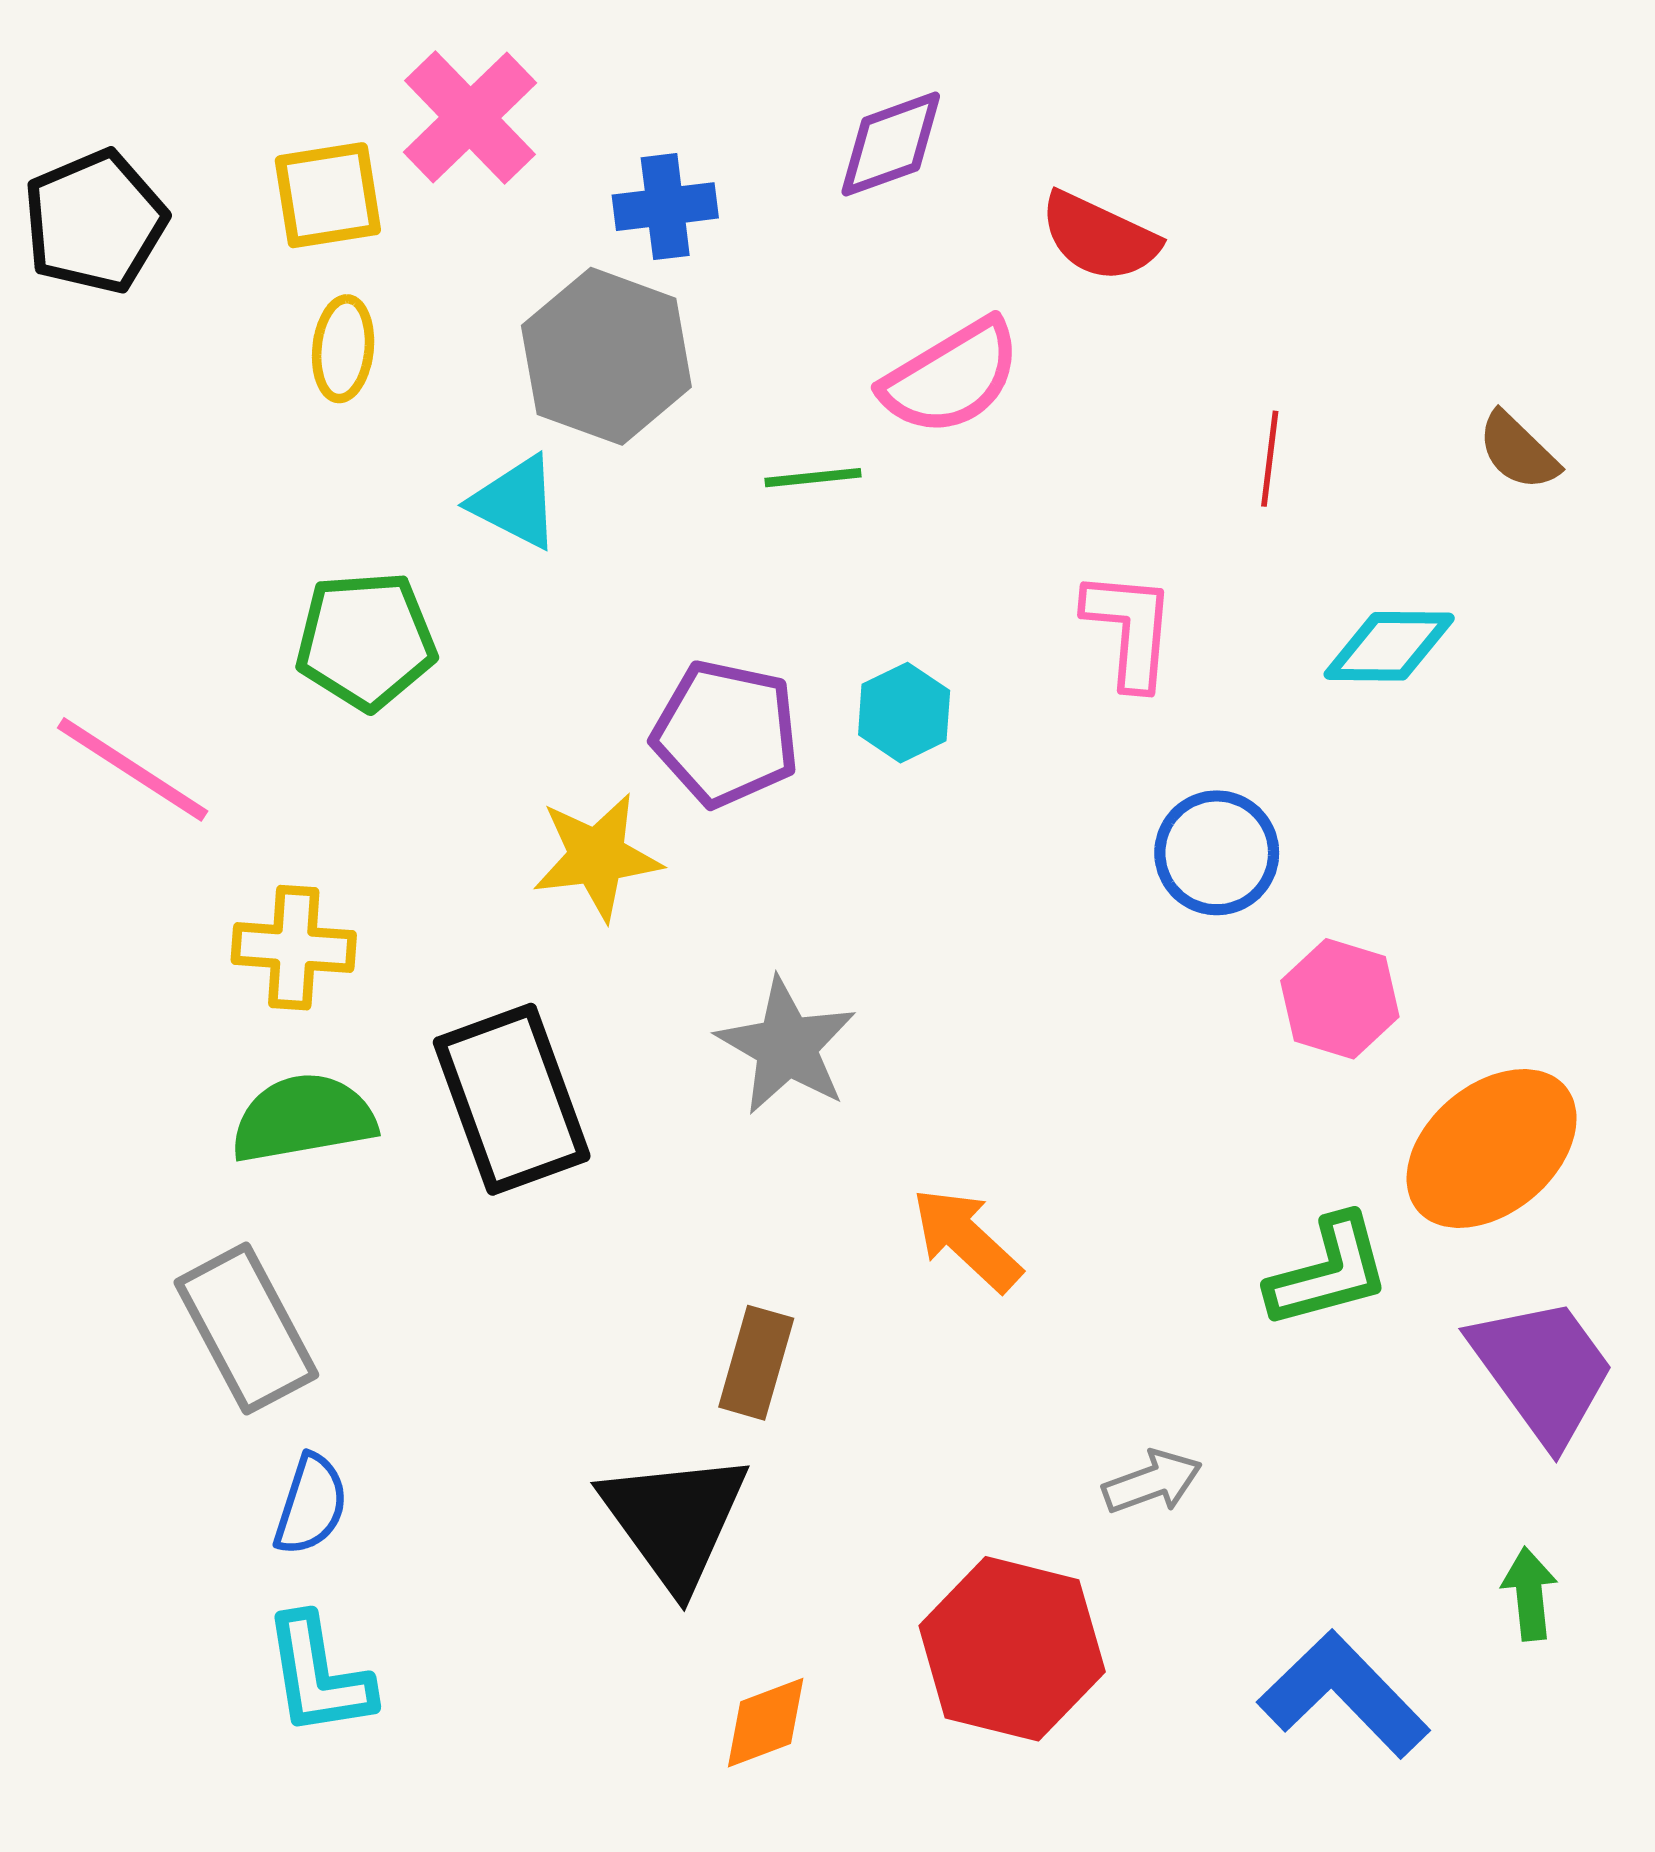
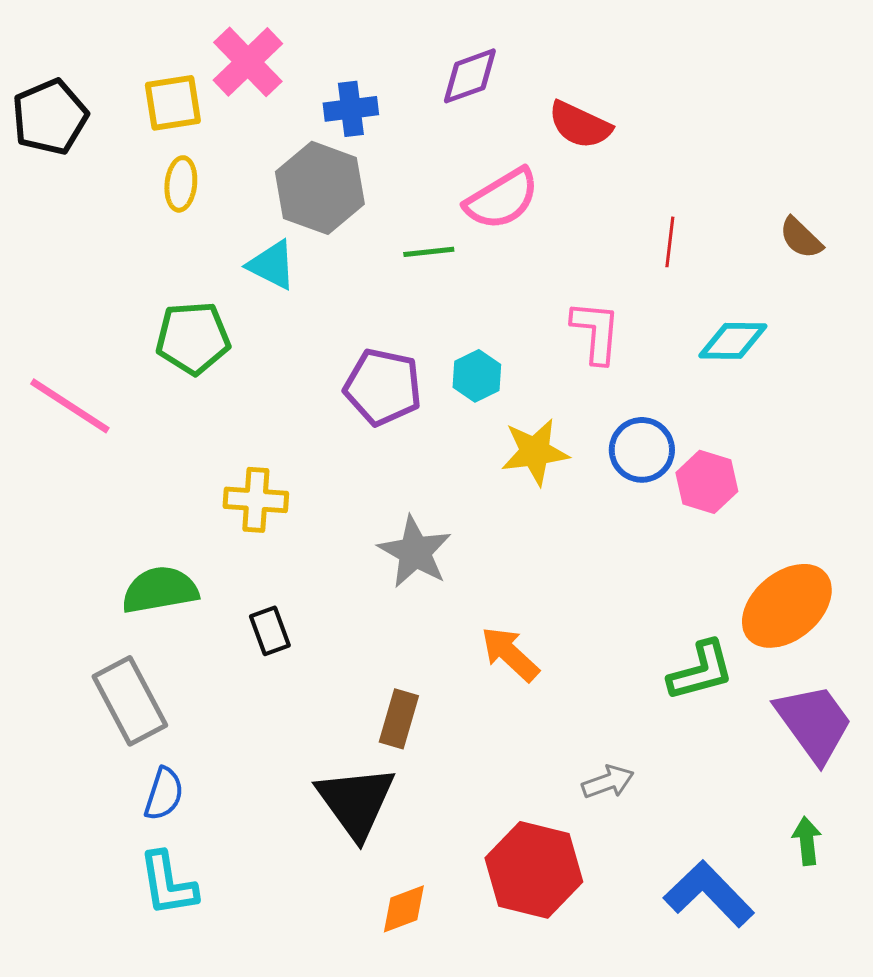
yellow star: (597, 857) -> (535, 452), moved
yellow cross: (294, 948) -> (256, 500), moved
pink hexagon: (1340, 999) -> (707, 482), moved
black rectangle: (512, 1099) -> (270, 631), moved, size x0.5

